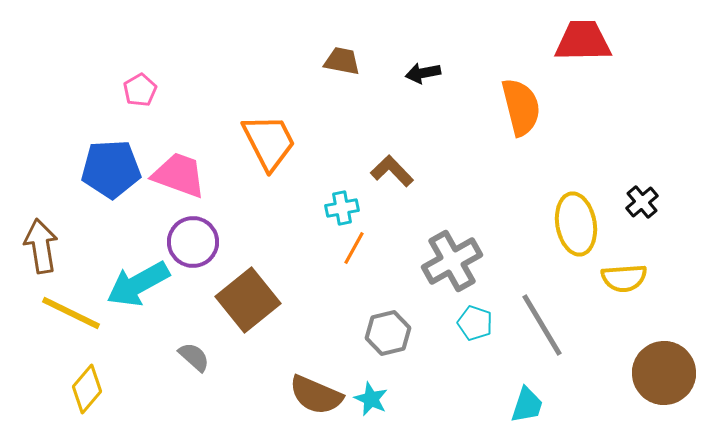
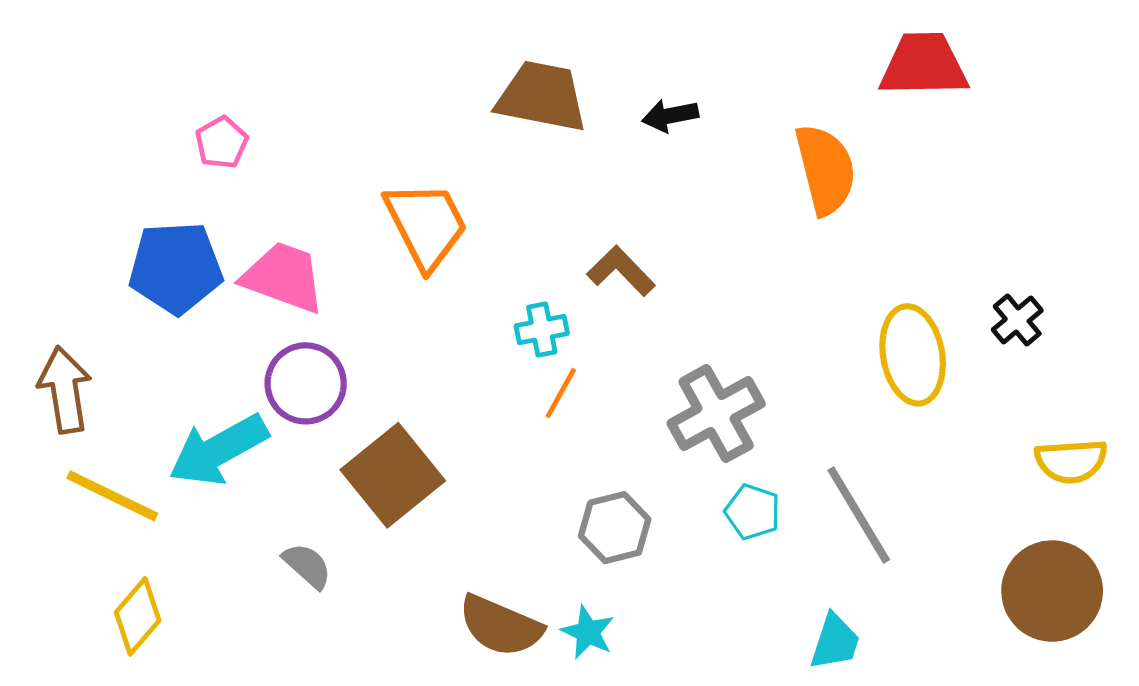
brown trapezoid: (342, 61) -> (542, 97), size x1.6
yellow semicircle: (624, 278) -> (1071, 461), moved

